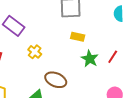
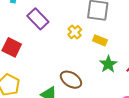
yellow cross: (35, 52) -> (75, 32), moved

